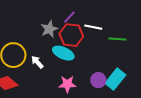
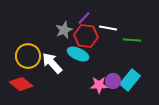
white arrow: (37, 62) -> (52, 63), size x1.6
pink star: (67, 84) -> (99, 85), moved

